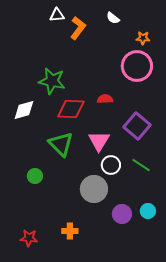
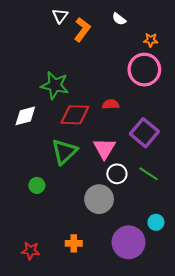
white triangle: (57, 15) -> (60, 16), turned -49
green triangle: (61, 144) -> (64, 152), turned 32
purple circle: (122, 214) -> (129, 242), moved, size x1.6

